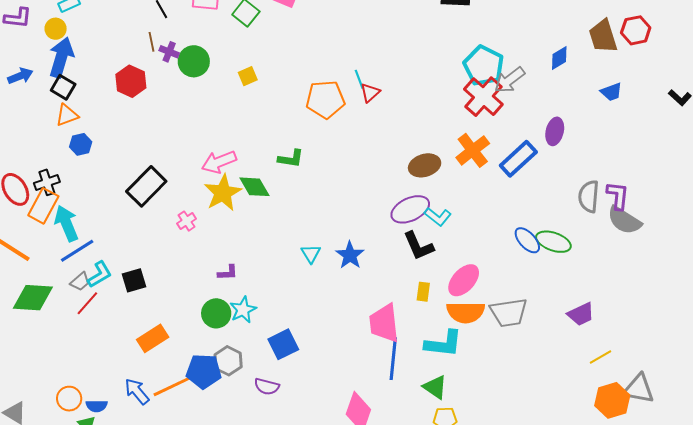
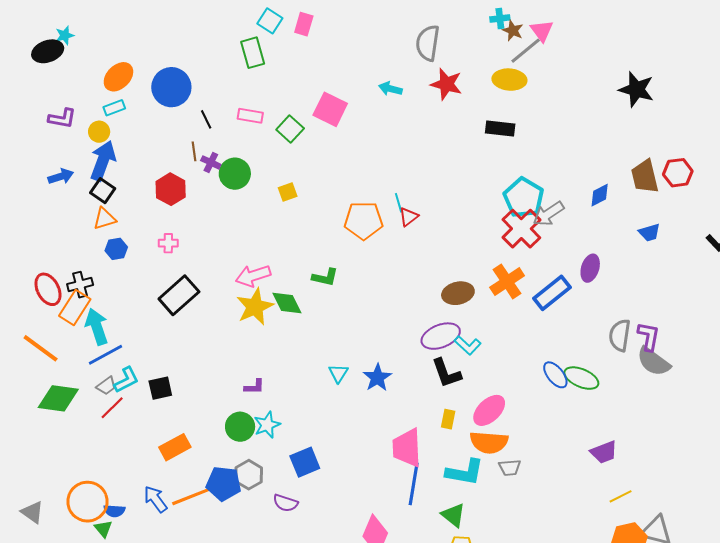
pink cross: (187, 221) -> (168, 243), moved, turned 30
gray trapezoid: (509, 313) -> (510, 468), moved, size x0.6
orange circle: (69, 399) -> (87, 502), size x1.6

